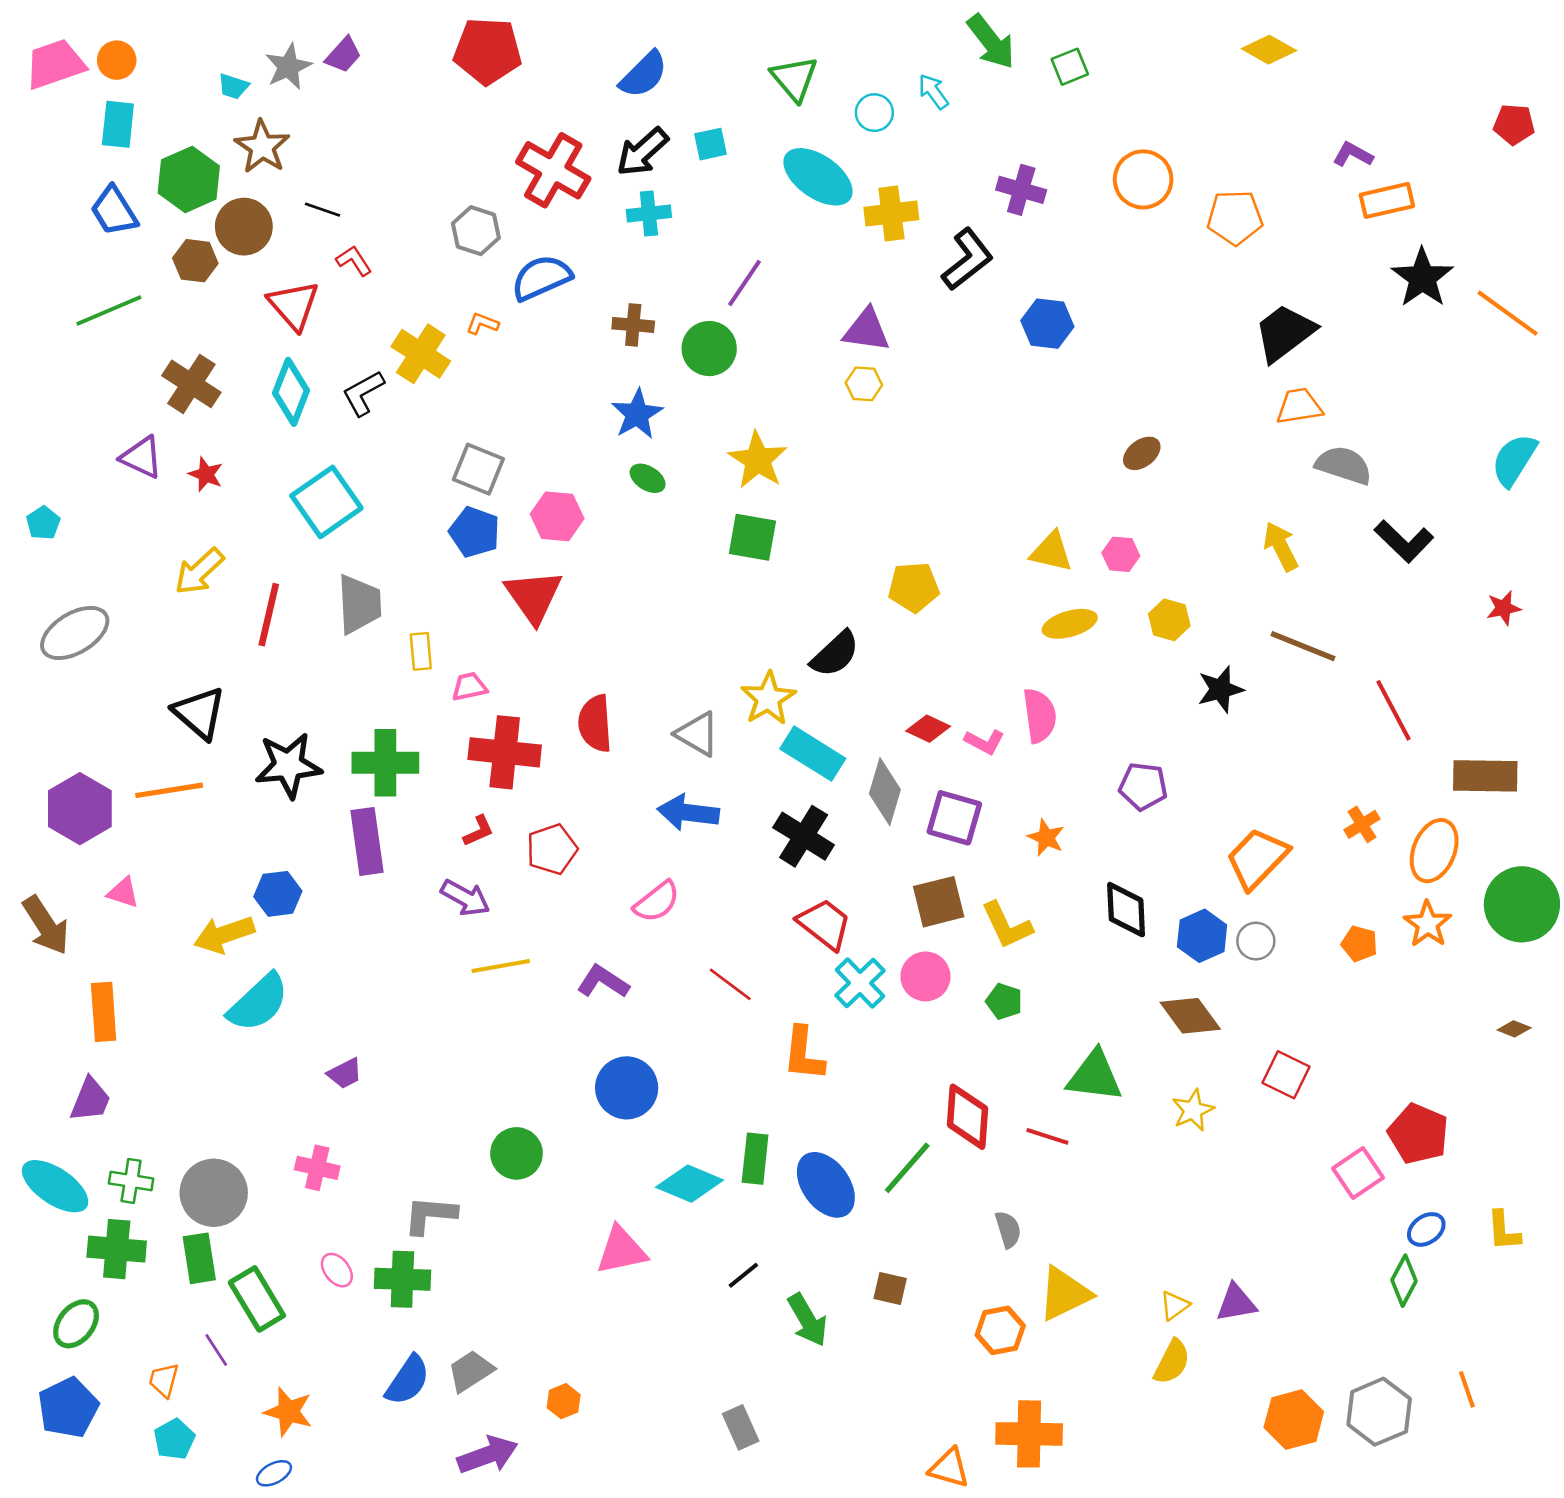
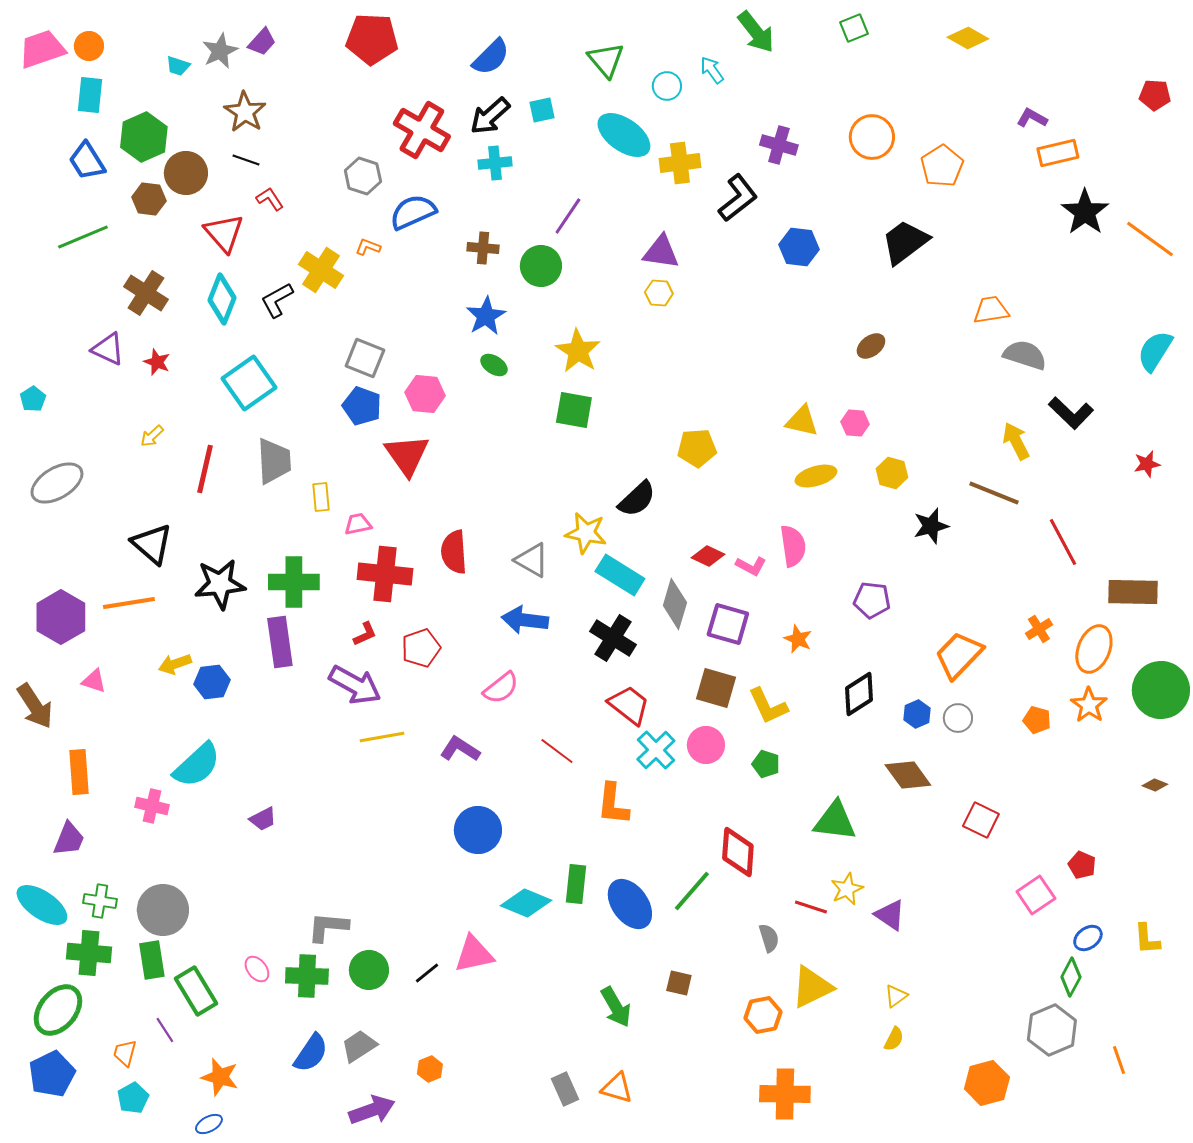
green square: (1070, 67) -> (854, 28), moved
brown star: (262, 147) -> (245, 112), moved
orange pentagon: (1235, 217) -> (942, 166), turned -30
black trapezoid: (1285, 333) -> (905, 242), moved
yellow arrow: (1281, 546) -> (1016, 441), moved
yellow arrow: (199, 571) -> (152, 436), size x0.6
yellow star: (768, 699) -> (586, 533), turned -30
purple arrow: (465, 898) -> (355, 685), size x1.4
brown square: (939, 902) -> (716, 688), turned 30
black diamond: (1126, 910) -> (859, 694), turned 60
yellow arrow: (224, 934) -> (175, 664), moved, size x0.7
blue hexagon: (1202, 936) -> (917, 714), size x0.7
yellow star: (1193, 1110) -> (847, 889), moved
red pentagon: (1418, 1134) -> (1082, 865), size x0.6
red line: (1047, 1136) -> (811, 907), moved
green circle: (516, 1153) -> (369, 970), moved
pink cross: (317, 1168) -> (152, 806), moved
black line: (743, 1275) -> (427, 973), moved
purple triangle: (1236, 1303) -> (890, 915), moved, turned 44
green ellipse: (76, 1324) -> (58, 1010), size x1.4
yellow semicircle: (1172, 1362) -> (894, 1039), size x0.7
gray hexagon: (1379, 1412) -> (1052, 1030), moved
orange triangle: (949, 1468) -> (617, 1088), moved

